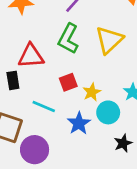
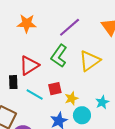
red triangle: (31, 56) -> (29, 65), turned -35
cyan line: (44, 106) -> (35, 95), moved

